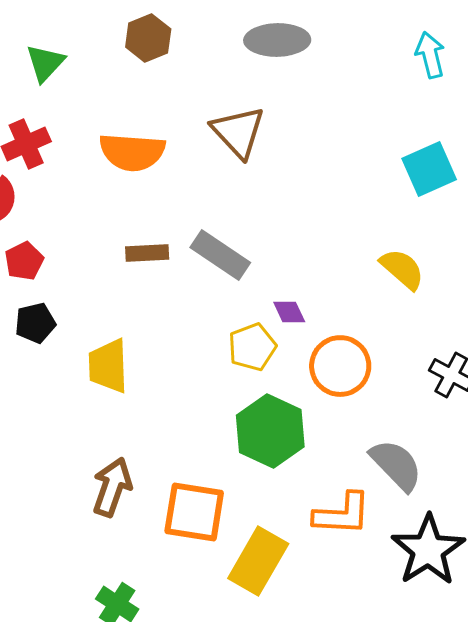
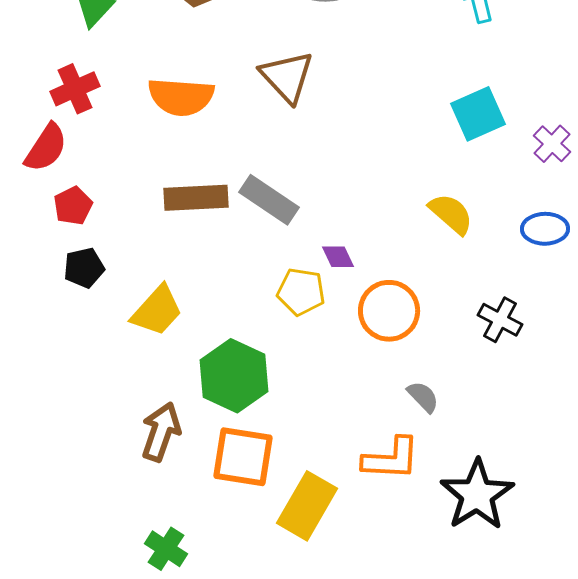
brown rectangle: (147, 253) -> (196, 198), size x1.5
yellow pentagon: (252, 347) -> (301, 292), turned 30
yellow trapezoid: (108, 366) -> (157, 311), turned -136
green hexagon: (270, 431) -> (234, 376), moved
gray semicircle: (396, 465) -> (423, 397), moved, size x0.6

